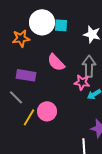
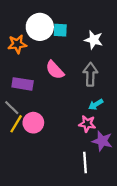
pink star: (82, 82) -> (87, 124), moved
pink circle: (47, 111) -> (33, 123), moved
yellow line: (29, 117) -> (16, 124), moved

